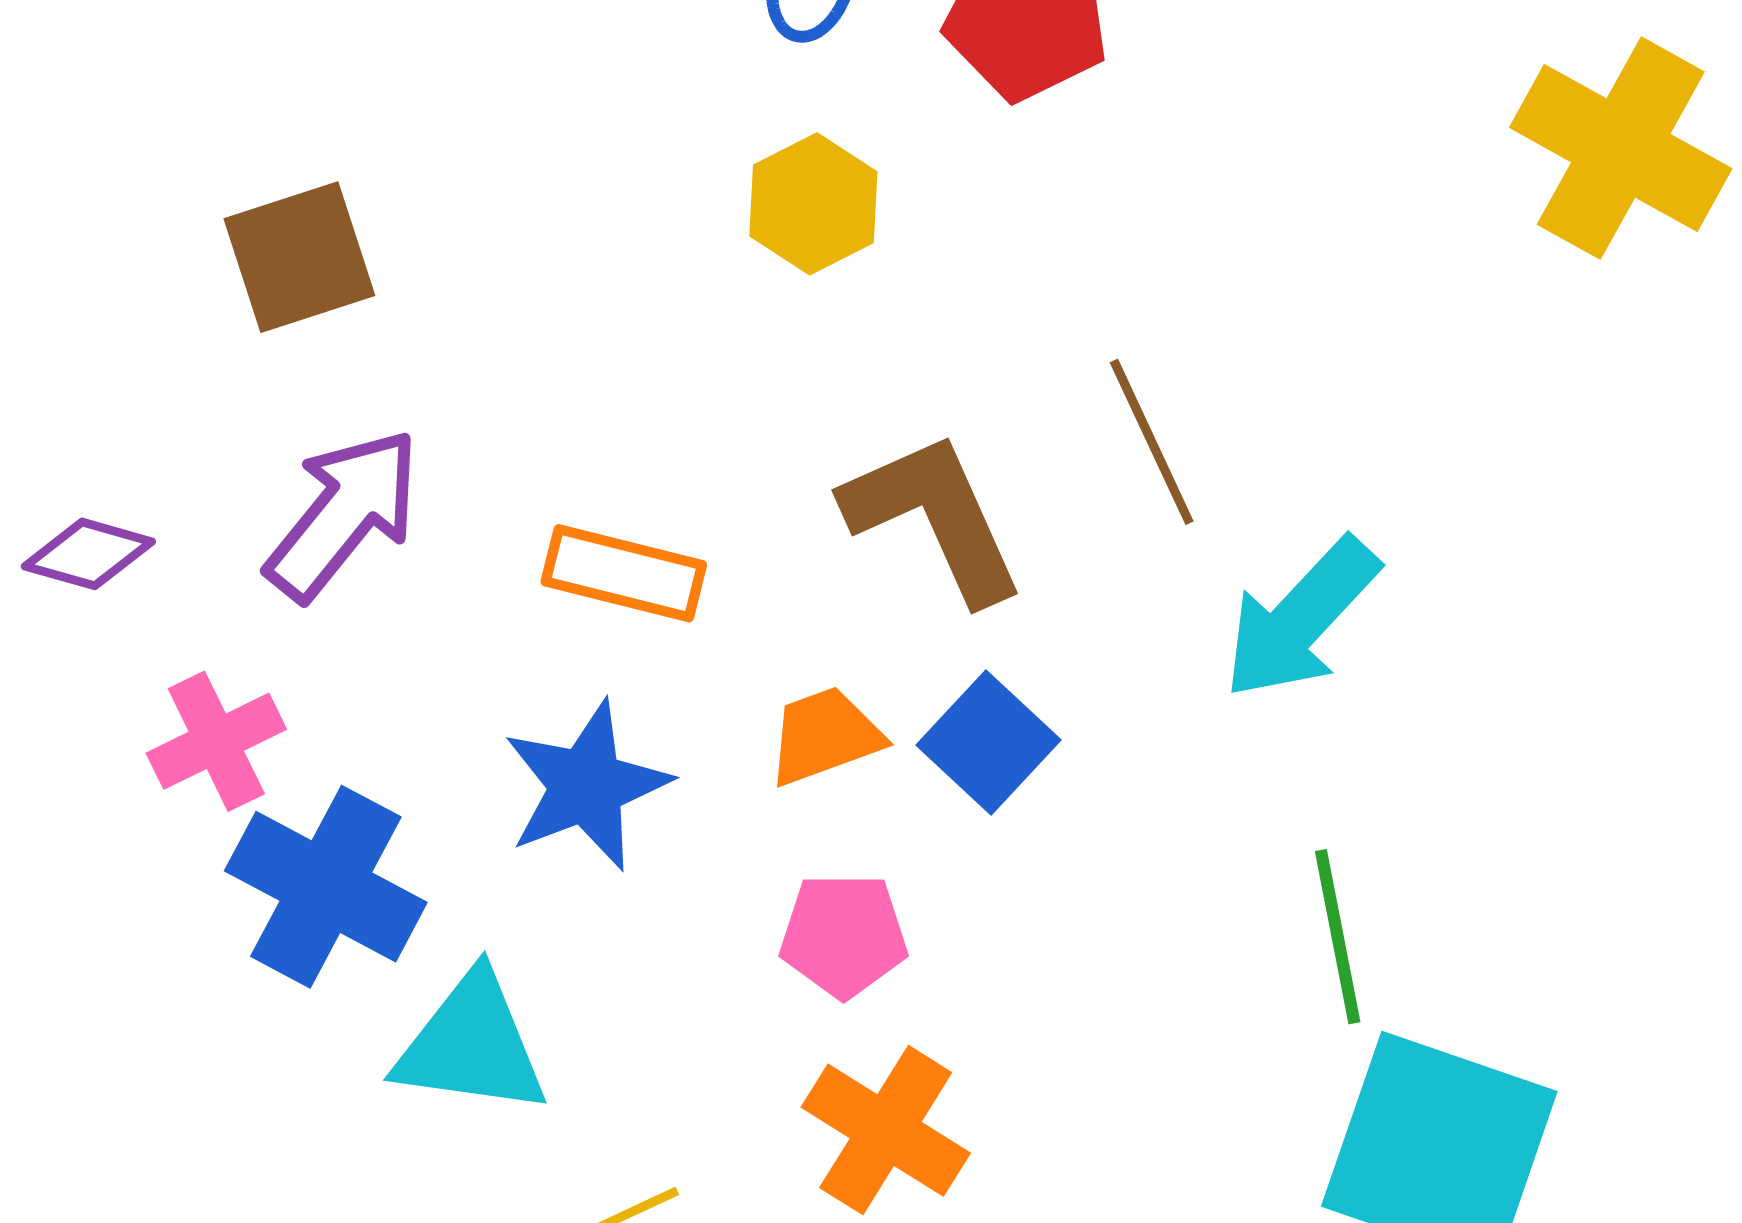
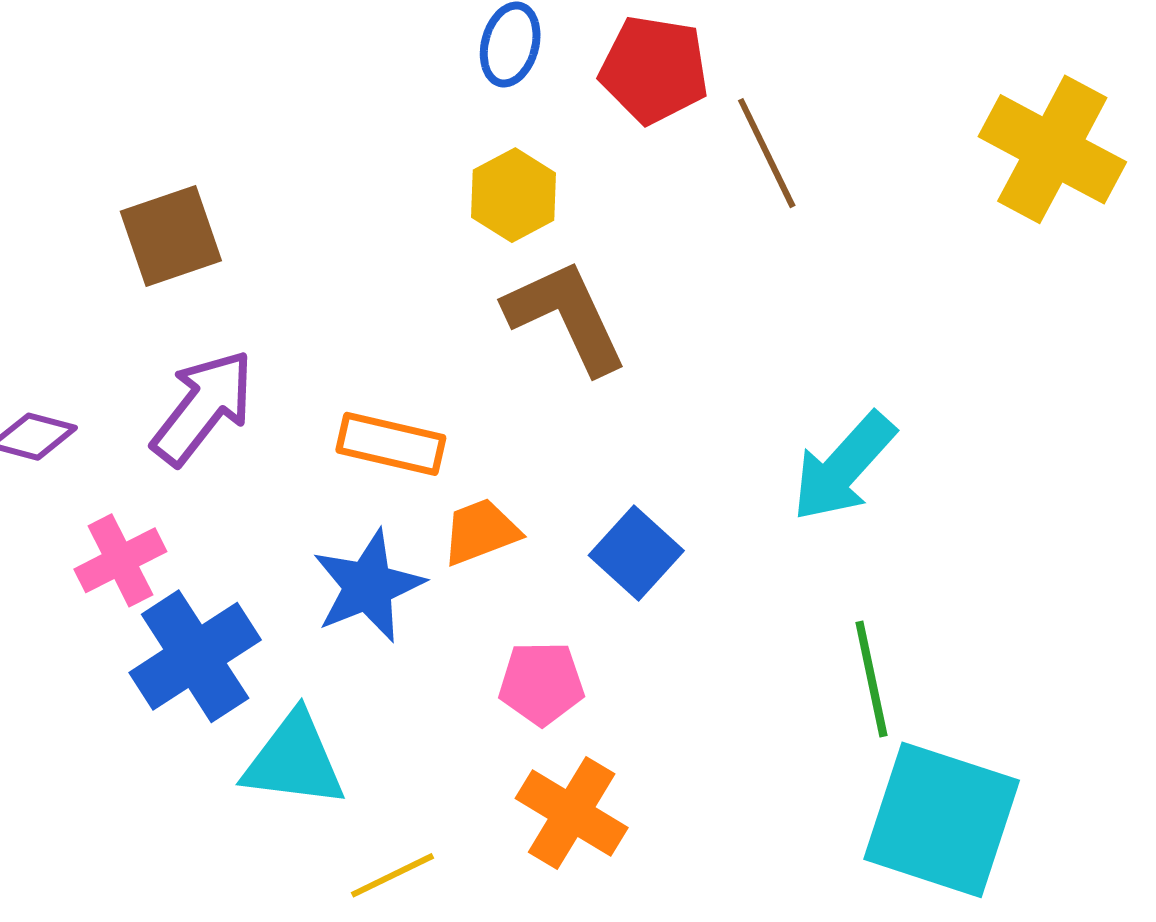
brown line: (1152, 442) -> (767, 153), moved
brown L-shape: (934, 517) -> (566, 316), moved
orange trapezoid: (825, 736) -> (481, 532), moved
blue cross: (326, 887) -> (195, 656), turned 30

